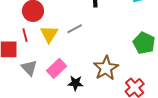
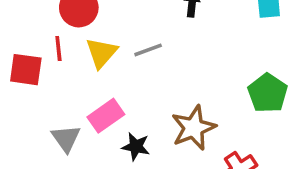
gray triangle: (29, 68) -> (66, 138), moved

